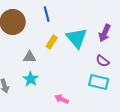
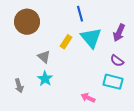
blue line: (47, 14) -> (80, 14), moved
gray triangle: (30, 57) -> (44, 57), turned 40
pink arrow: (62, 99) -> (88, 98), moved

